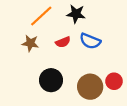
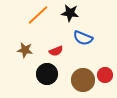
red semicircle: (63, 42) -> (56, 51), moved
brown star: (30, 43) -> (25, 50), moved

